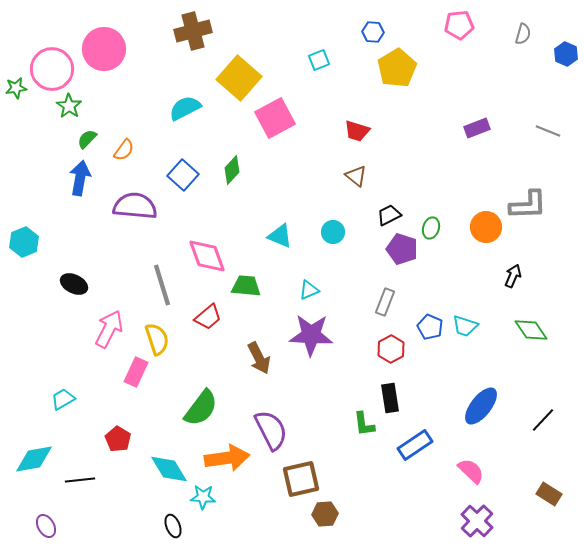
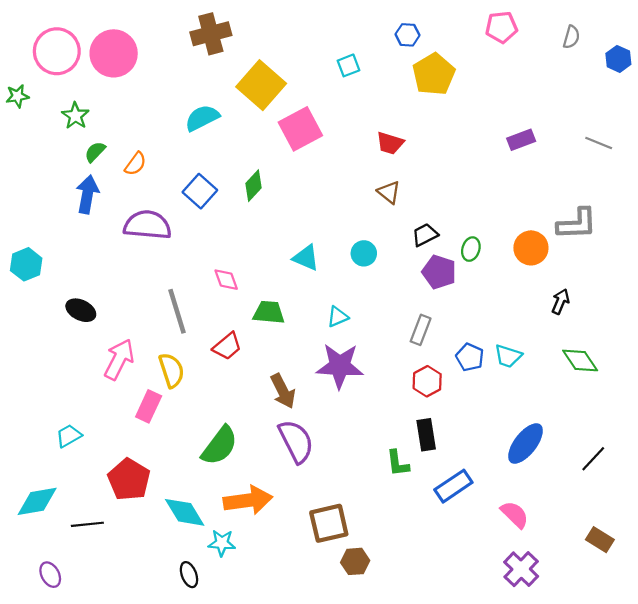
pink circle: (52, 69) -> (57, 51), moved
pink diamond: (207, 256) -> (226, 280), size x0.6
purple semicircle: (271, 430) -> (296, 441), moved
red pentagon: (118, 439) -> (129, 480), size x1.5

